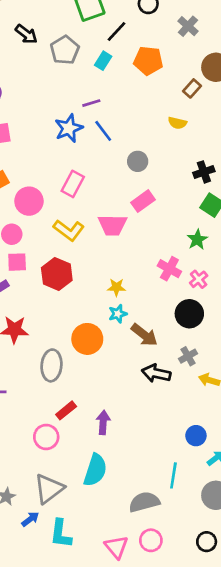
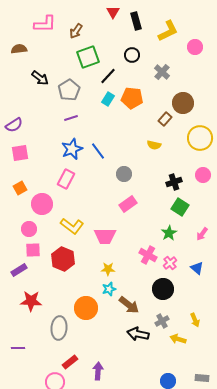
cyan rectangle: (103, 61) -> (108, 99), moved
purple line: (91, 103) -> (71, 118), moved
pink rectangle: (73, 184) -> (66, 179), moved
pink trapezoid: (112, 225) -> (105, 236), moved

